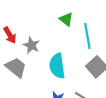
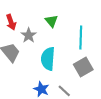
green triangle: (66, 19) -> (51, 21), moved

